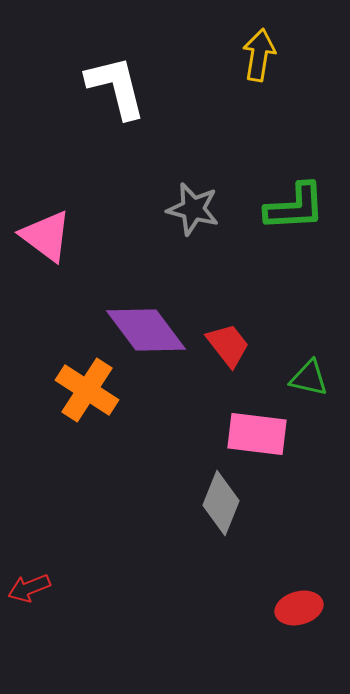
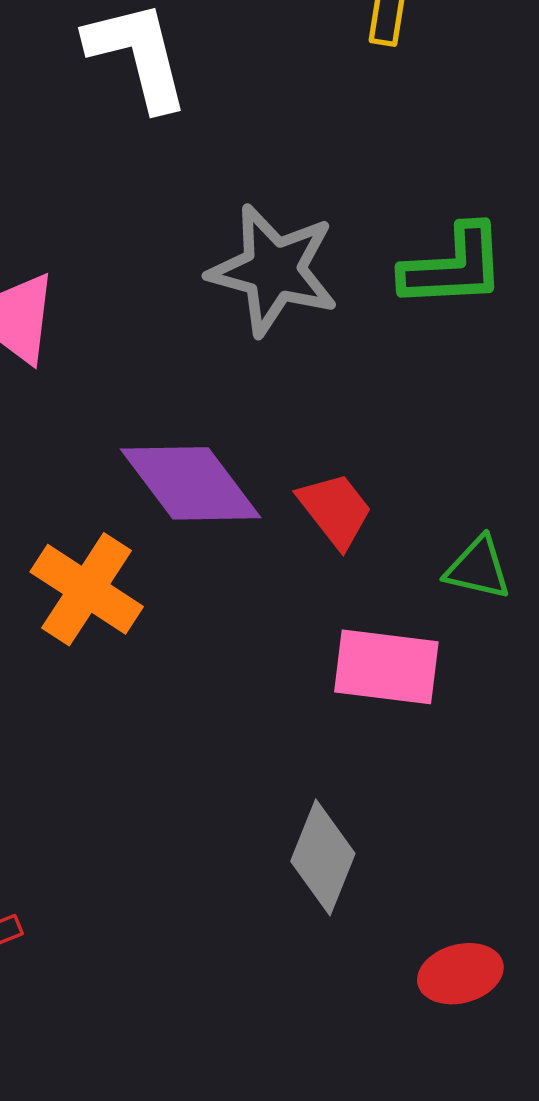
gray star: (193, 209) -> (273, 270), size x1.4
gray diamond: (221, 503) -> (323, 857), moved

